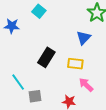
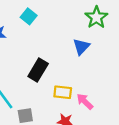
yellow rectangle: (75, 64) -> (63, 92), moved

